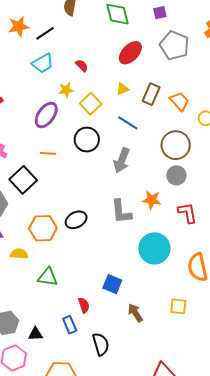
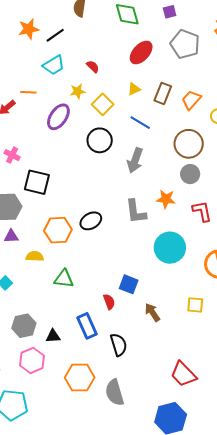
orange trapezoid: (179, 101) -> (191, 100), turned -95
orange line: (48, 153) -> (28, 92), moved
black square: (23, 180) -> (37, 182), turned -32
red semicircle: (84, 305) -> (109, 302), moved
blue rectangle: (70, 325) -> (87, 326), size x1.4

